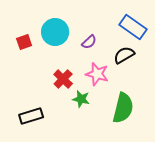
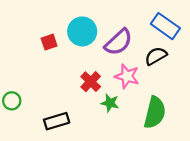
purple semicircle: (89, 42) -> (118, 42), size x1.8

